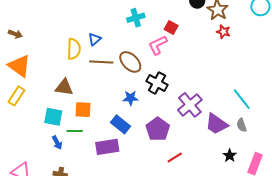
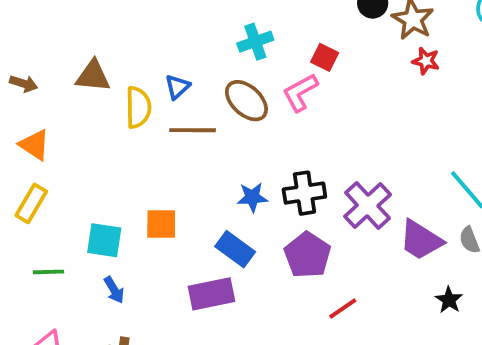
brown ellipse: (130, 62) -> (246, 101), moved
orange triangle: (19, 66) -> (34, 145), size x0.7
black cross: (157, 83) -> (304, 193), moved, turned -35
brown triangle: (64, 87) -> (93, 76), moved
green line: (75, 131) -> (49, 272), moved

